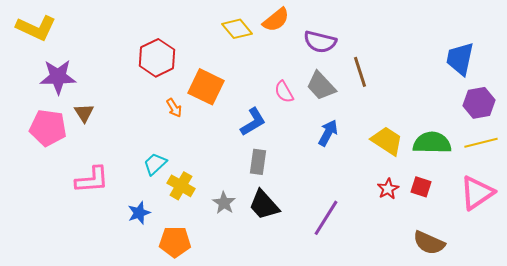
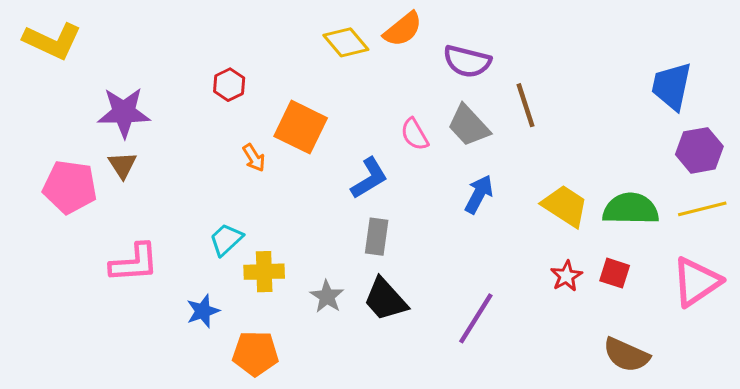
red hexagon: (157, 58) -> (229, 85), size x0.6
purple star: (58, 77) -> (124, 112), moved
yellow cross: (181, 186) -> (264, 272), turned -32

